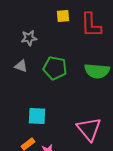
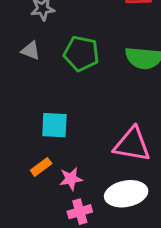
pink triangle: (89, 129) -> (132, 145), turned -40

